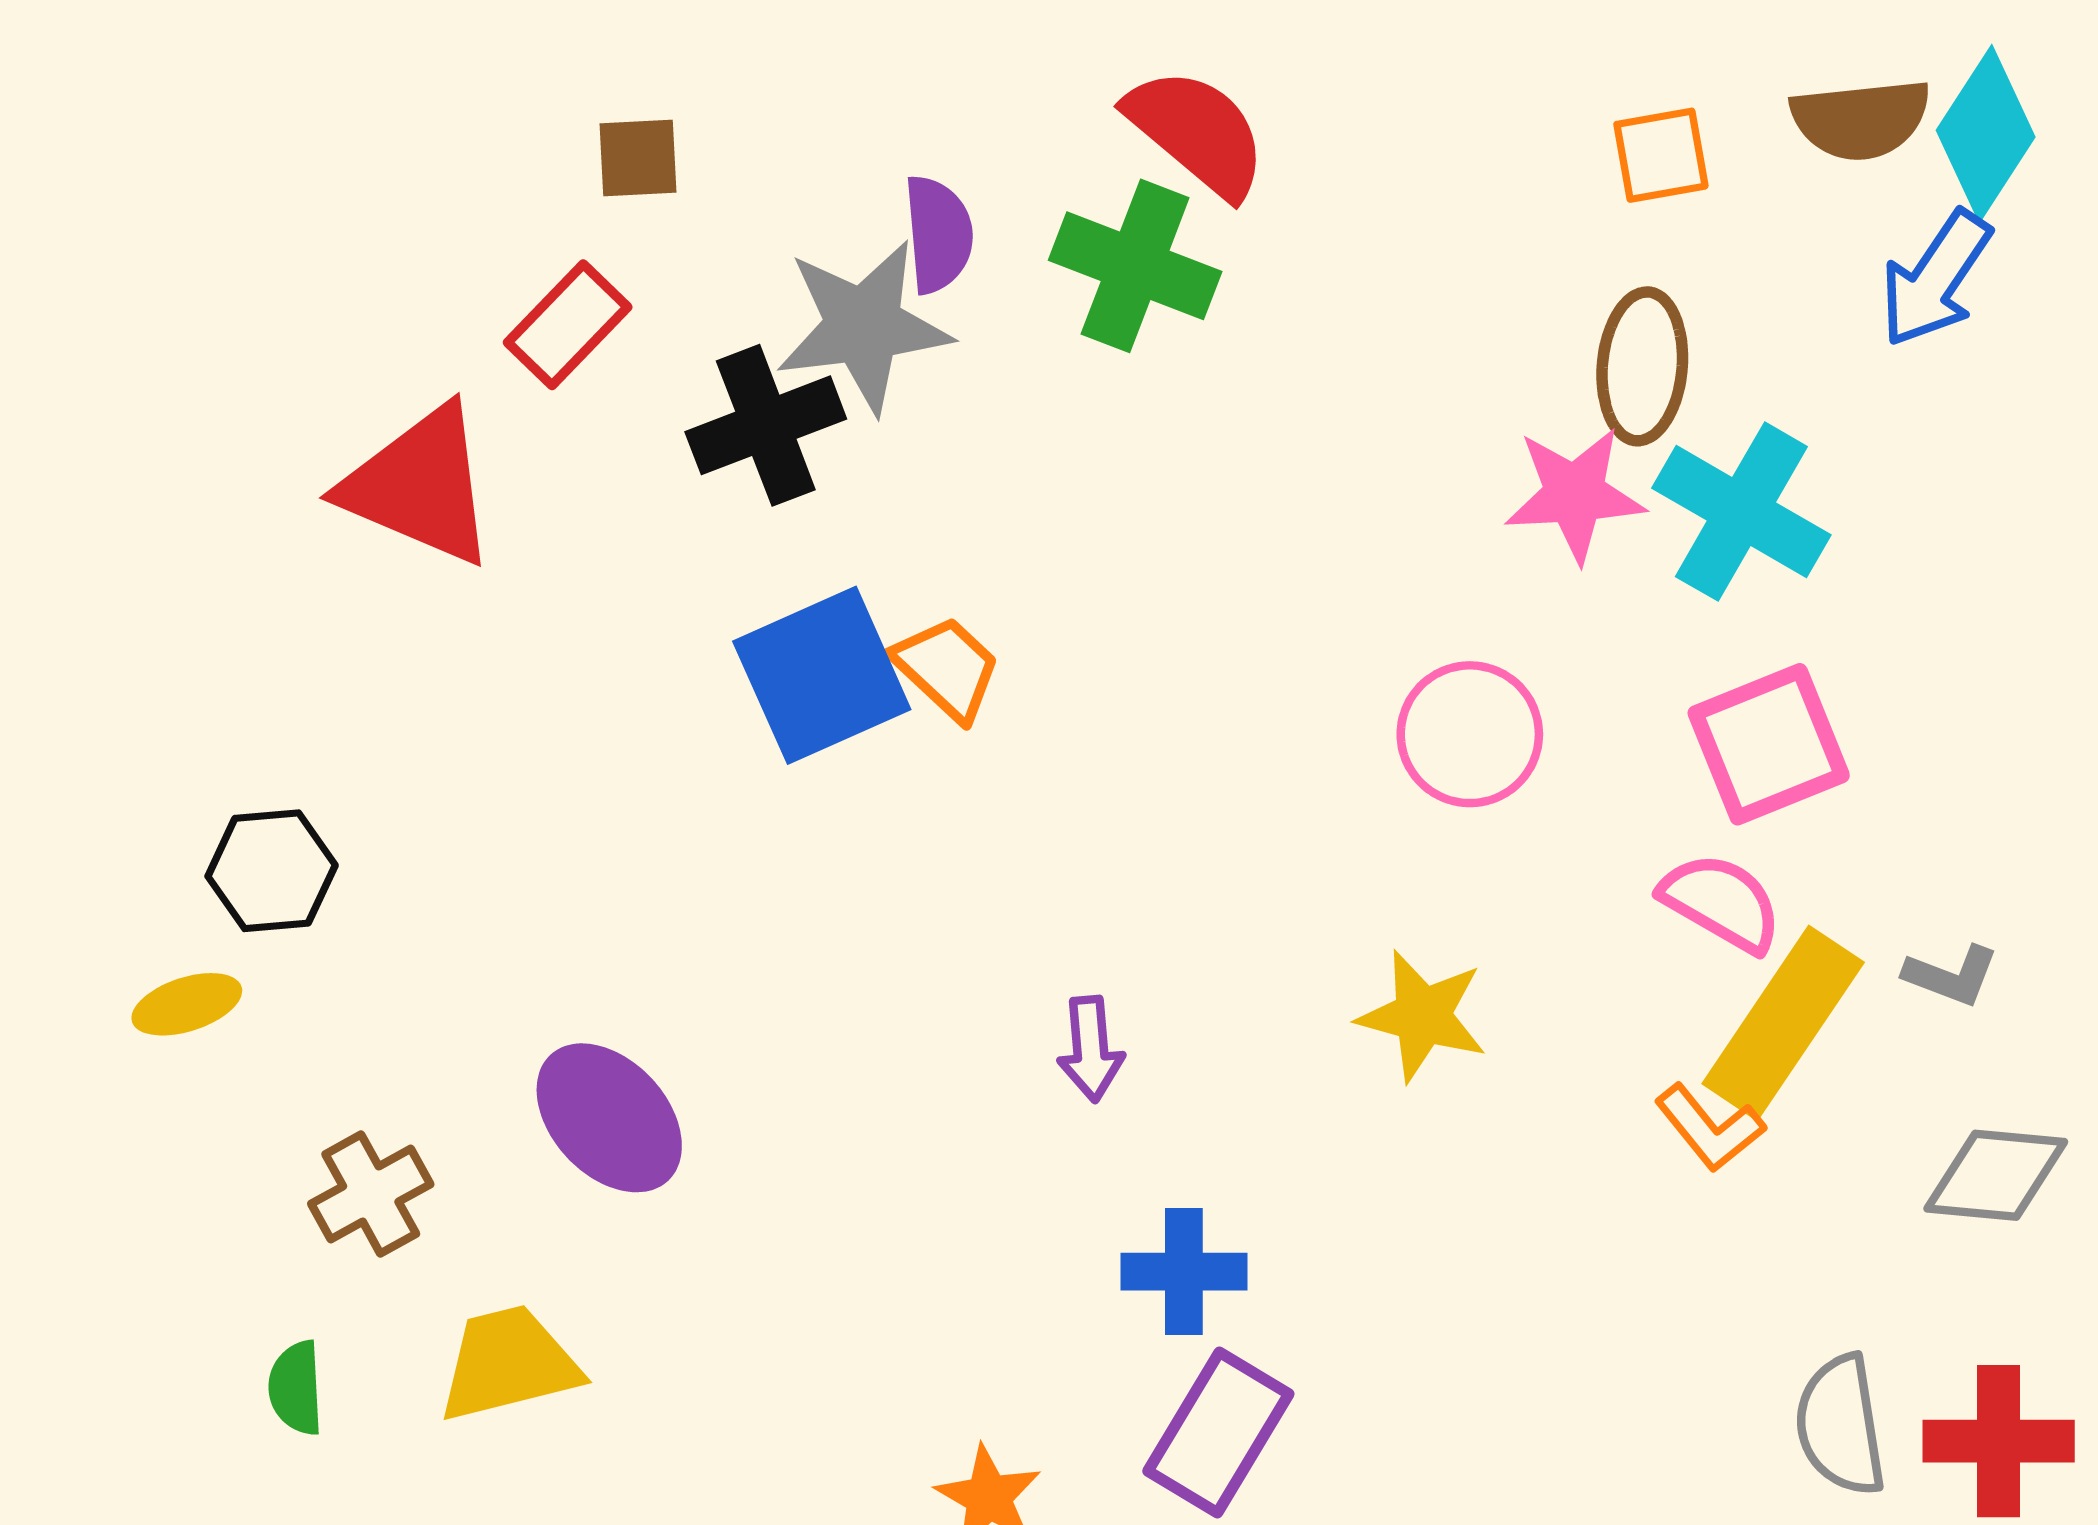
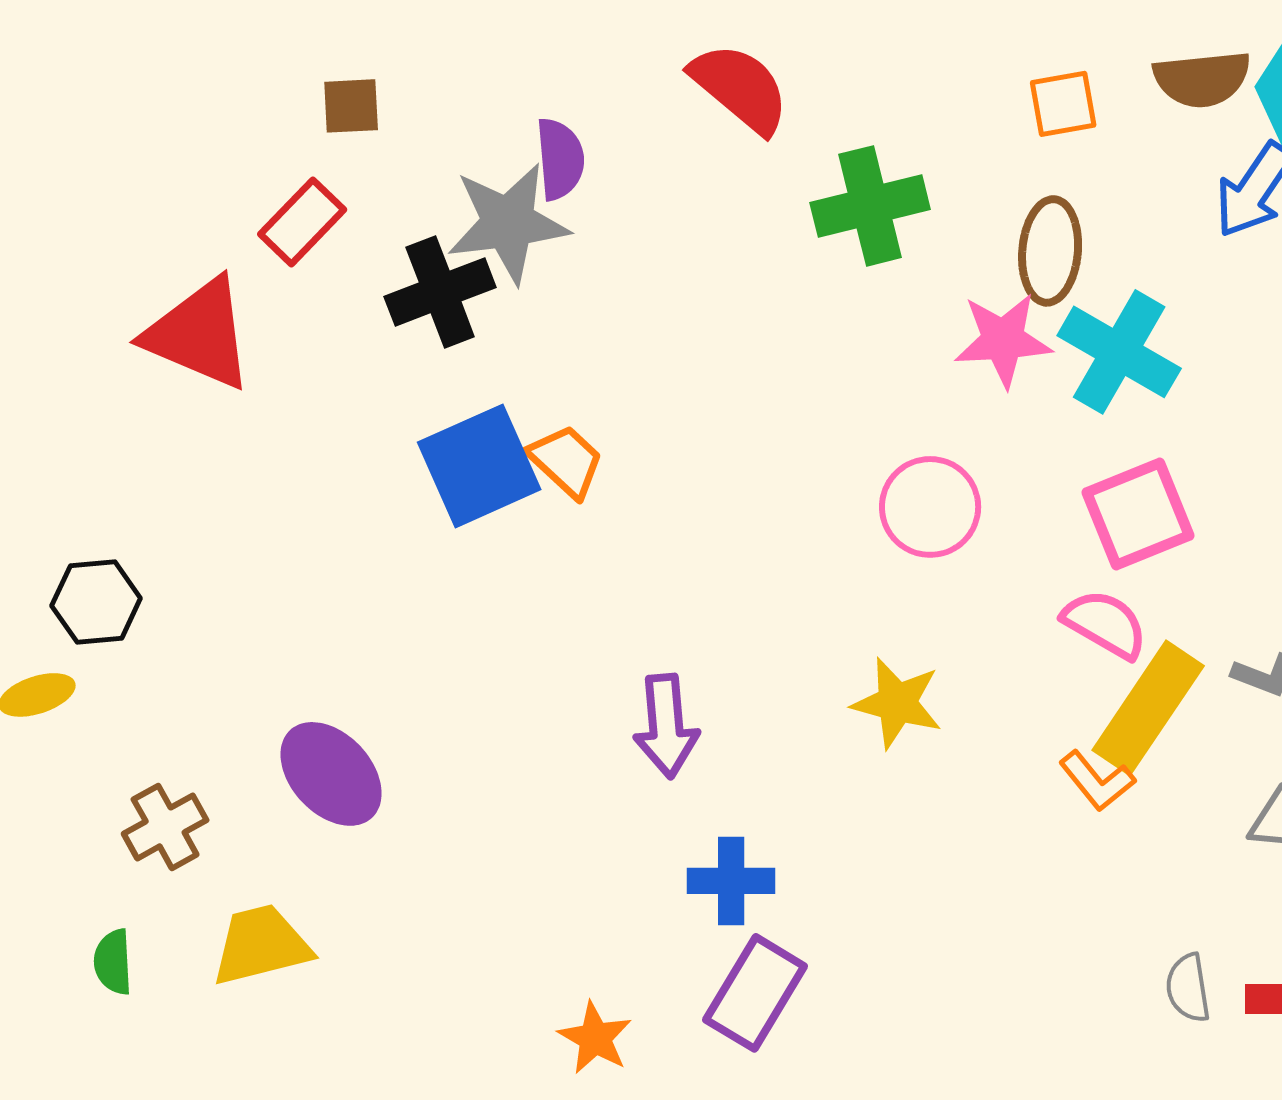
green cross: (1135, 266) -> (870, 206), moved, turned -35
purple arrow: (1091, 1049) -> (666, 726), size x1.4
gray semicircle: (1841, 1425) -> (1188, 988), size x0.7

